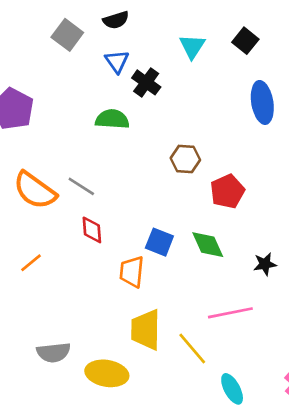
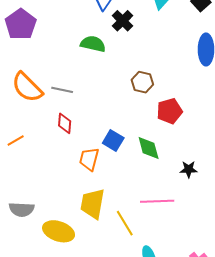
gray line: (81, 186) -> (62, 90), turned -30

